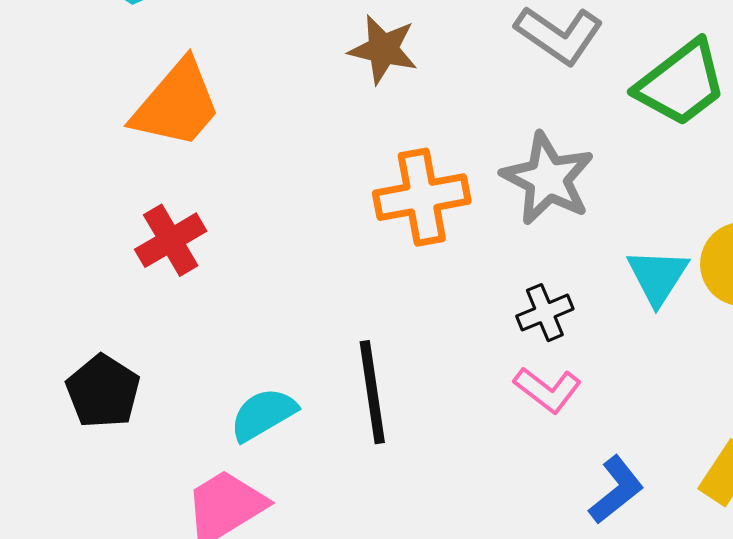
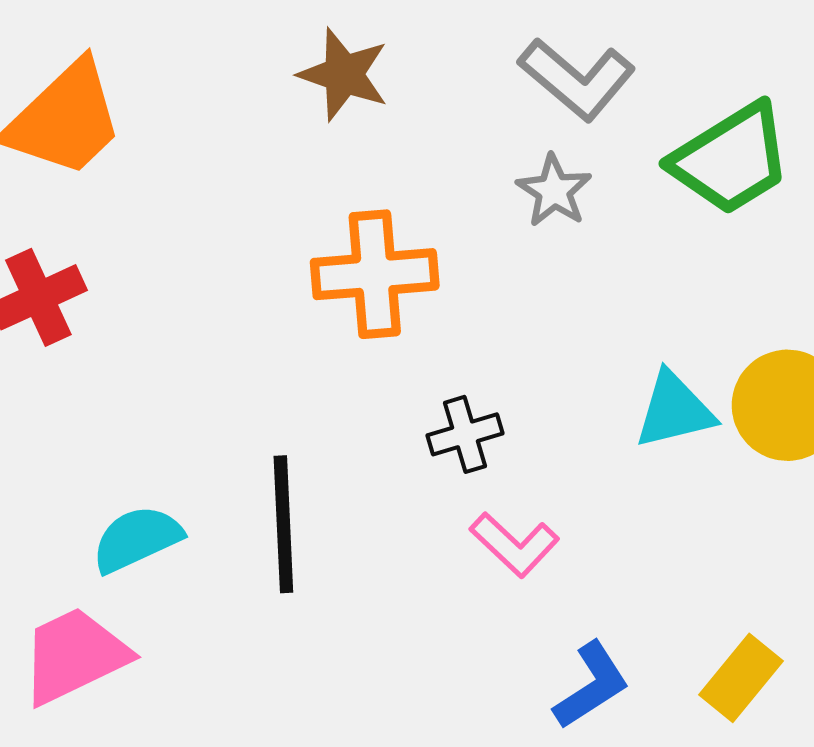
gray star: (548, 179) -> (554, 191), moved, size x0.6
cyan triangle: (658, 276) -> (674, 410), turned 38
black cross: (545, 313) -> (465, 434), moved

